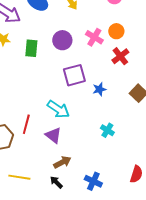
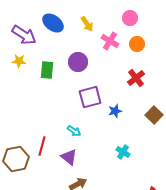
orange circle: (116, 31) -> (137, 44), moved
pink cross: (94, 37) -> (110, 41), moved
cyan arrow: (58, 109) -> (74, 131), size x0.6

